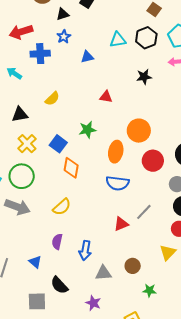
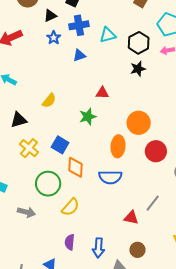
black hexagon: (146, 38) -> (139, 43), moved
blue cross: (40, 54) -> (79, 25), moved
green star: (87, 130) -> (88, 117), moved
green circle: (22, 176) -> (48, 184), moved
blue semicircle: (118, 183) -> (110, 177), moved
gray arrow: (17, 207) -> (26, 212), size x0.7
red triangle: (121, 224) -> (131, 218), turned 42
brown circle: (133, 266) -> (137, 250), moved

